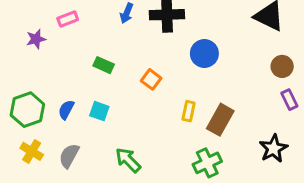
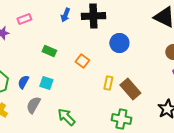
brown rectangle: (220, 120) -> (130, 89), turned -70
gray semicircle: (69, 156) -> (33, 105), moved
green cross: (207, 163) -> (121, 119), turned 36

